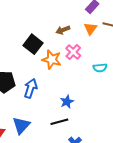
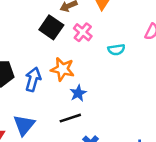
black square: (33, 44) -> (51, 27), moved
orange star: (52, 60) -> (62, 69), moved

